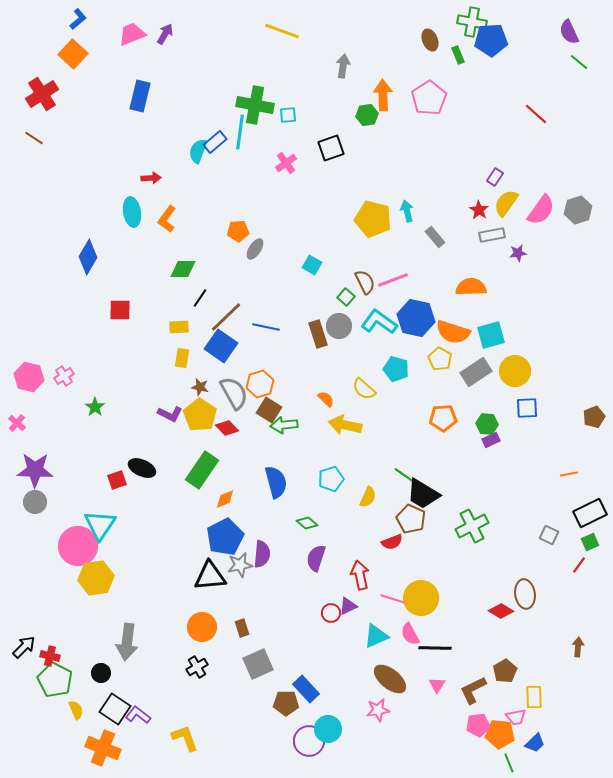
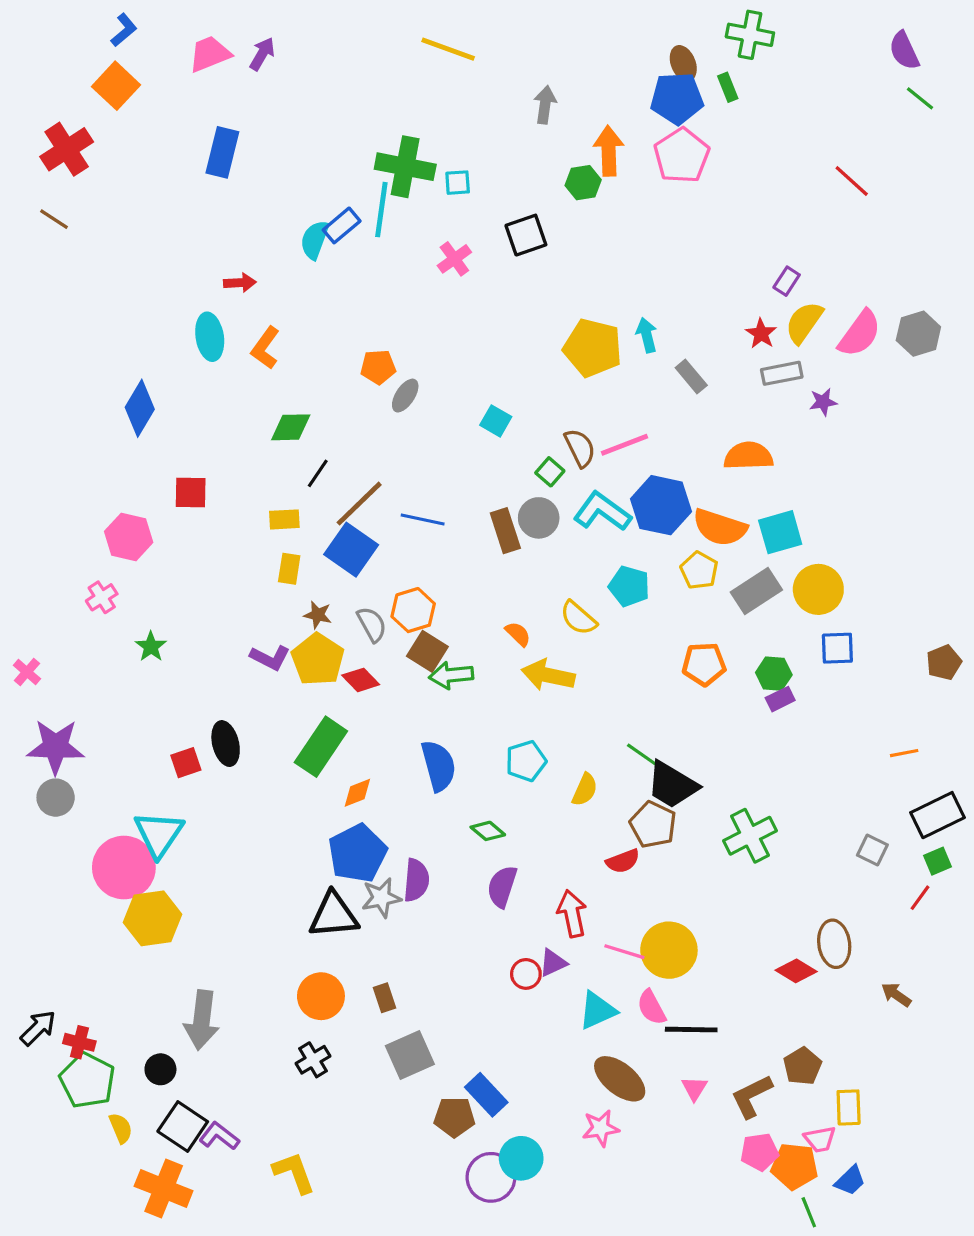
blue pentagon: (491, 40) -> (677, 98), moved
pink hexagon: (29, 377) -> (129, 537), moved
gray semicircle: (234, 393) -> (372, 624), size x0.7
black ellipse: (142, 468) -> (226, 744), turned 52
brown arrow: (578, 647) -> (896, 995), moved, turned -60

